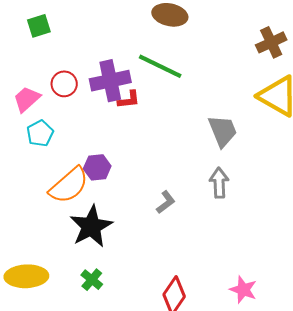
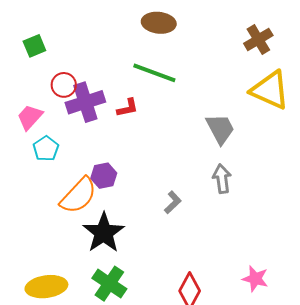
purple cross: (110, 81) -> (85, 102), moved
red circle: (64, 84) -> (64, 85), moved
green cross: (92, 280) -> (109, 284), size x1.6

